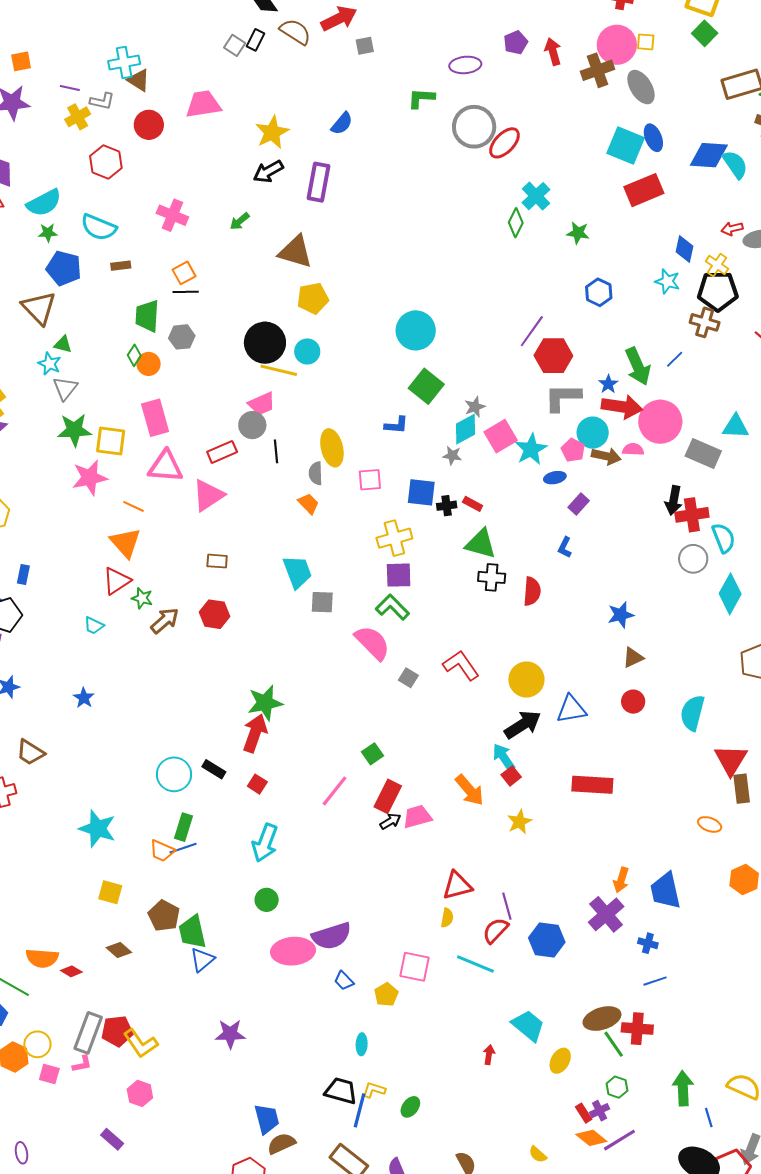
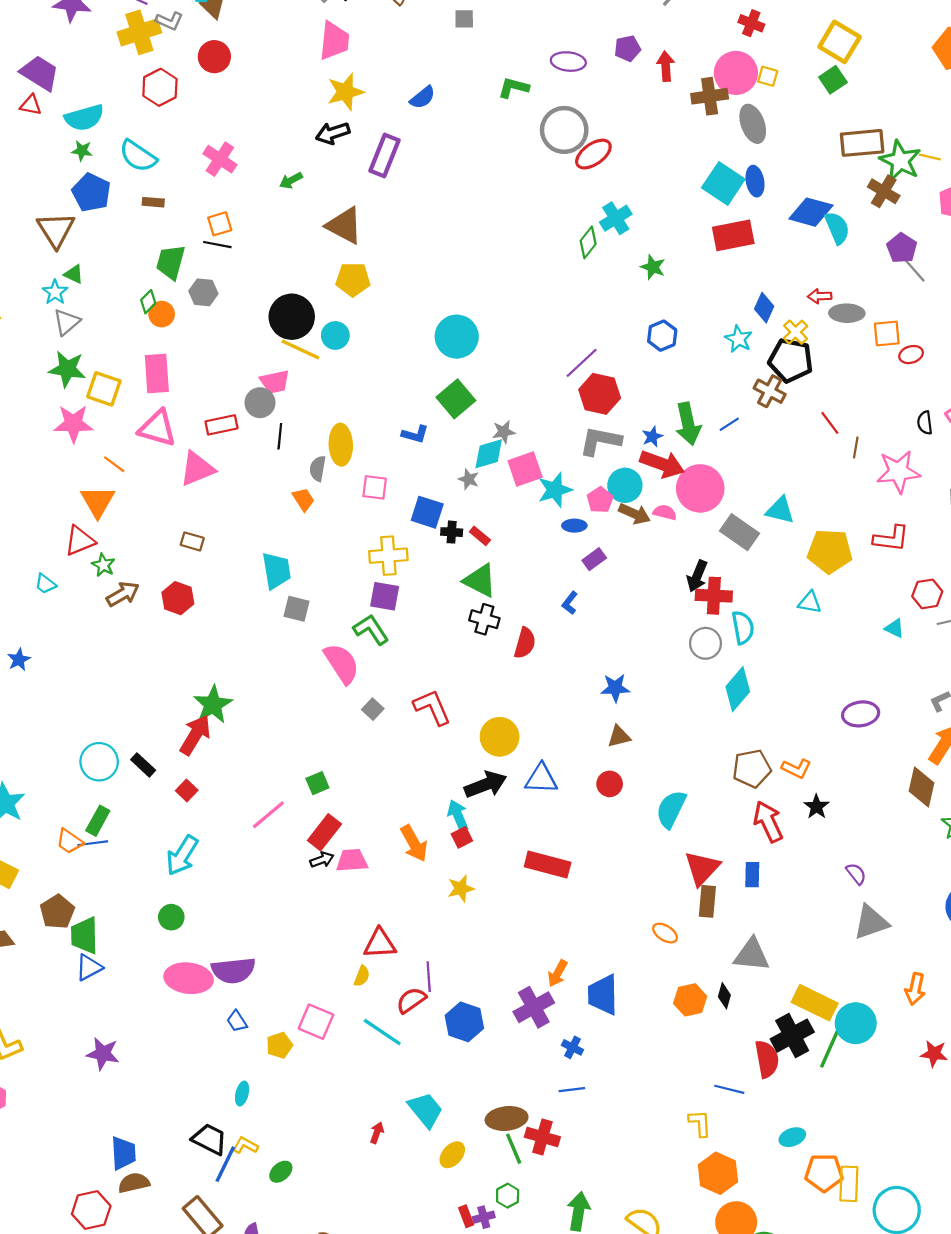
pink trapezoid: (203, 104) -> (334, 41), moved, turned 93
yellow cross: (78, 117) -> (139, 32), size x1.5
green star: (265, 703) -> (213, 705), turned -30

